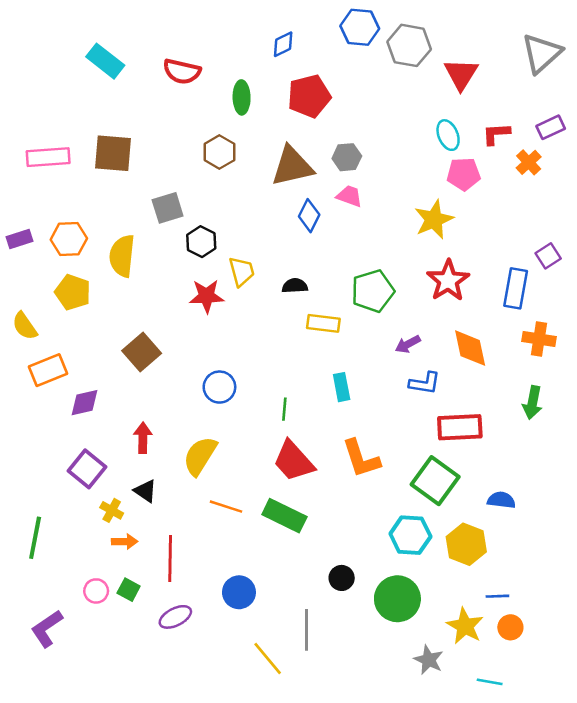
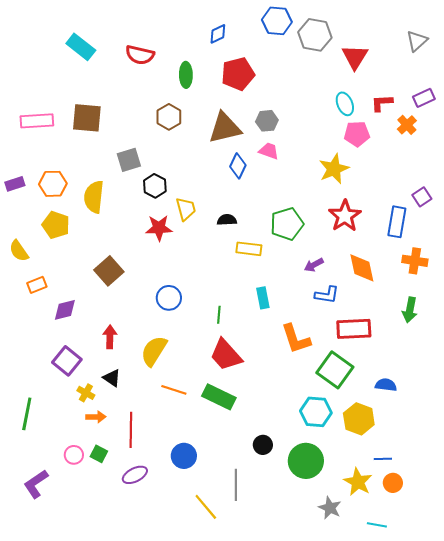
gray triangle: (542, 53) -> (417, 41), size x0.7
orange rectangle: (48, 370) -> (37, 285), size x0.7
orange L-shape: (361, 458) -> (296, 339), moved

